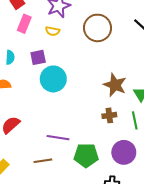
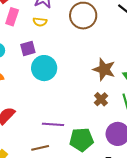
brown cross: (109, 115) -> (101, 99), turned -32

